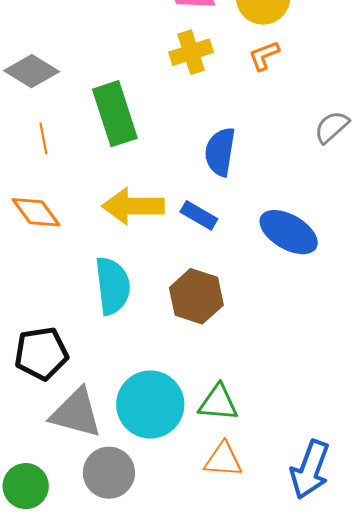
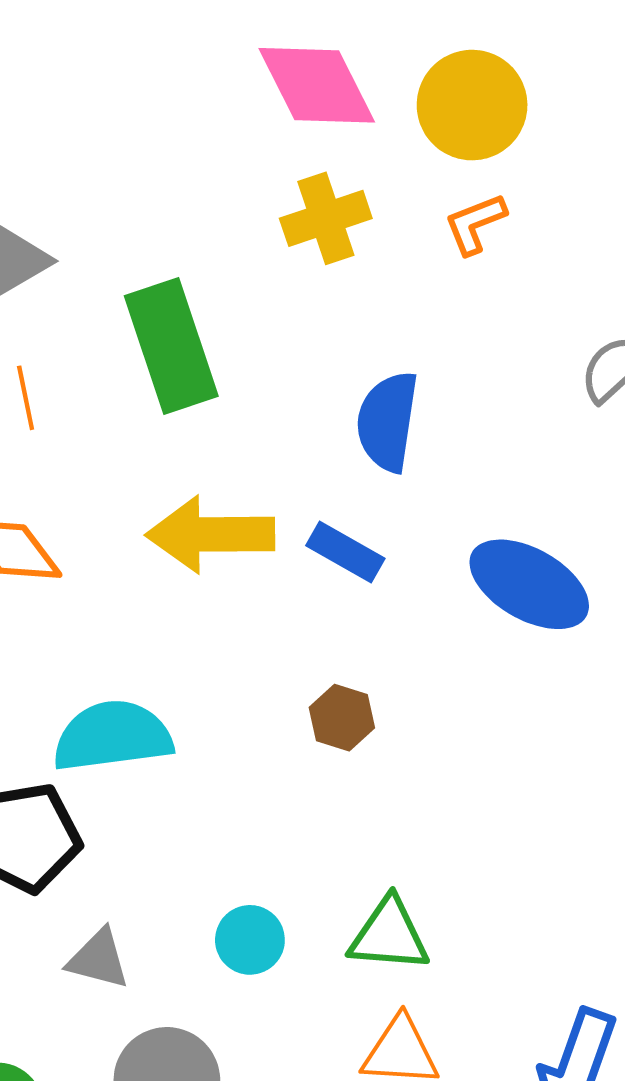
cyan semicircle: (113, 286) -> (113, 736), moved, turned -90
brown hexagon: (196, 296) -> (342, 718), size x0.6
cyan circle: (150, 404) -> (250, 940), size x0.5
gray triangle: (76, 413) -> (98, 959), size x0.6

